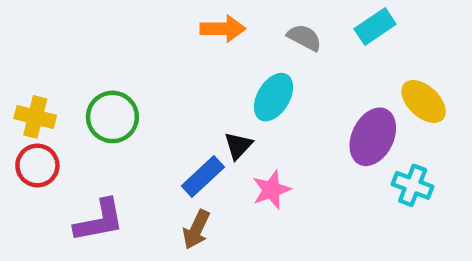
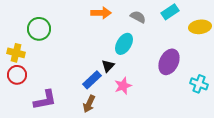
yellow ellipse: (424, 102) -> (200, 27), moved, turned -50
green circle: (112, 117) -> (39, 29), moved
cyan cross: (413, 185) -> (199, 84), moved

